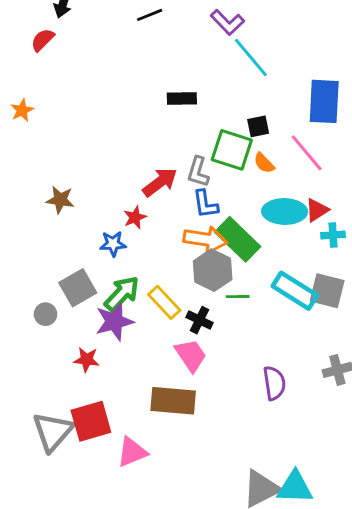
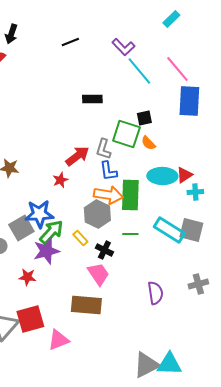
pink line: (307, 153) -> (177, 69), moved
green rectangle: (238, 239) -> (130, 195), turned 48
blue star: (113, 244) -> (39, 214), moved, size x1.6
gray hexagon: (213, 270) -> (97, 214), moved
yellow rectangle: (164, 302) -> (80, 238), size x0.7

